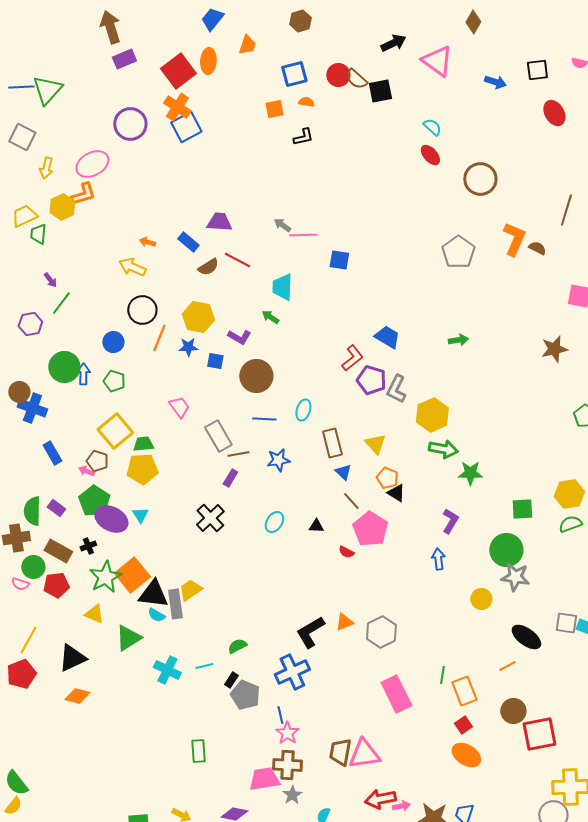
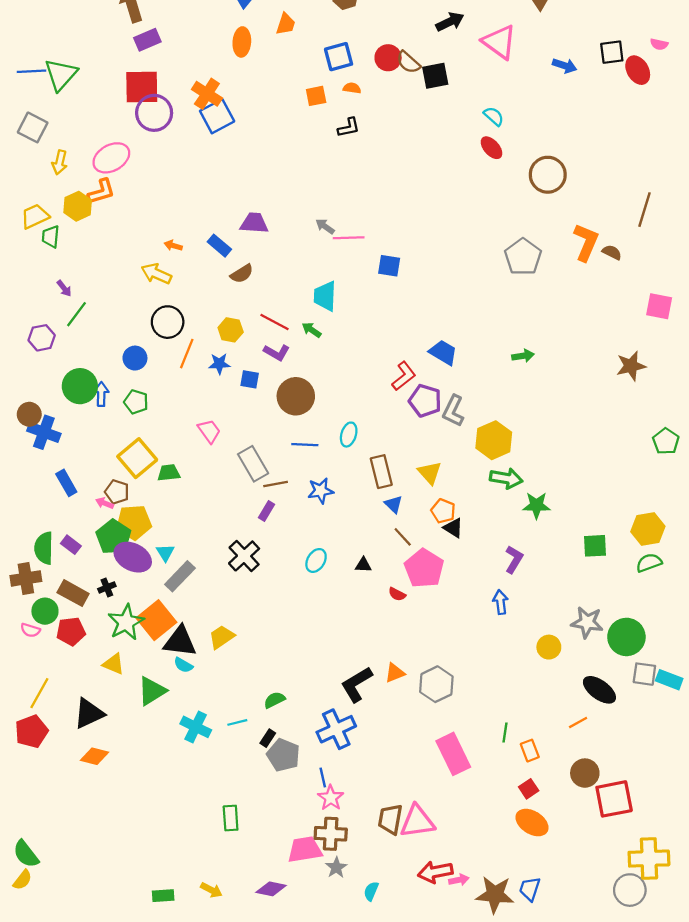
red square: (178, 71) -> (142, 87), moved, turned 36
red ellipse: (554, 113) -> (638, 70), moved
red line: (237, 260) -> (274, 322), moved
yellow hexagon: (198, 317) -> (231, 330), size x0.7
yellow pentagon: (142, 469) -> (134, 522), moved
green circle: (506, 550) -> (626, 637), moved
gray rectangle: (175, 604) -> (180, 576), moved, turned 52
orange rectangle: (464, 691) -> (530, 751), size x0.7

